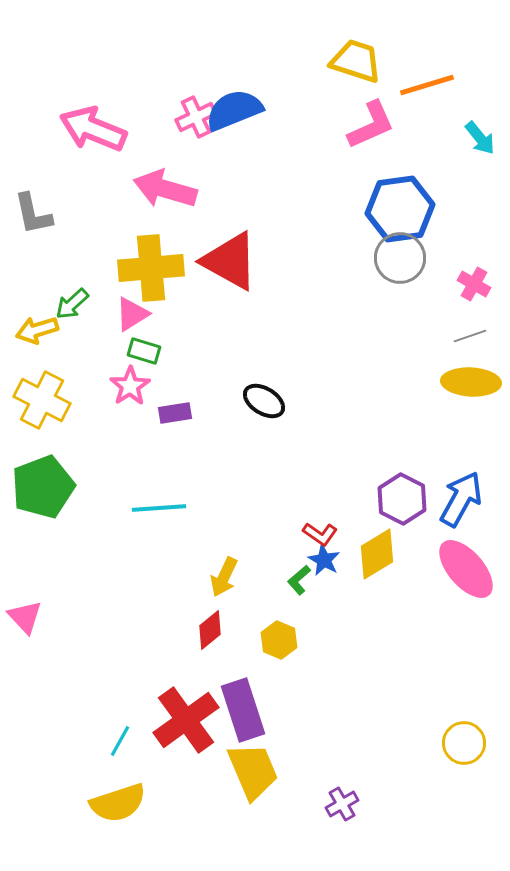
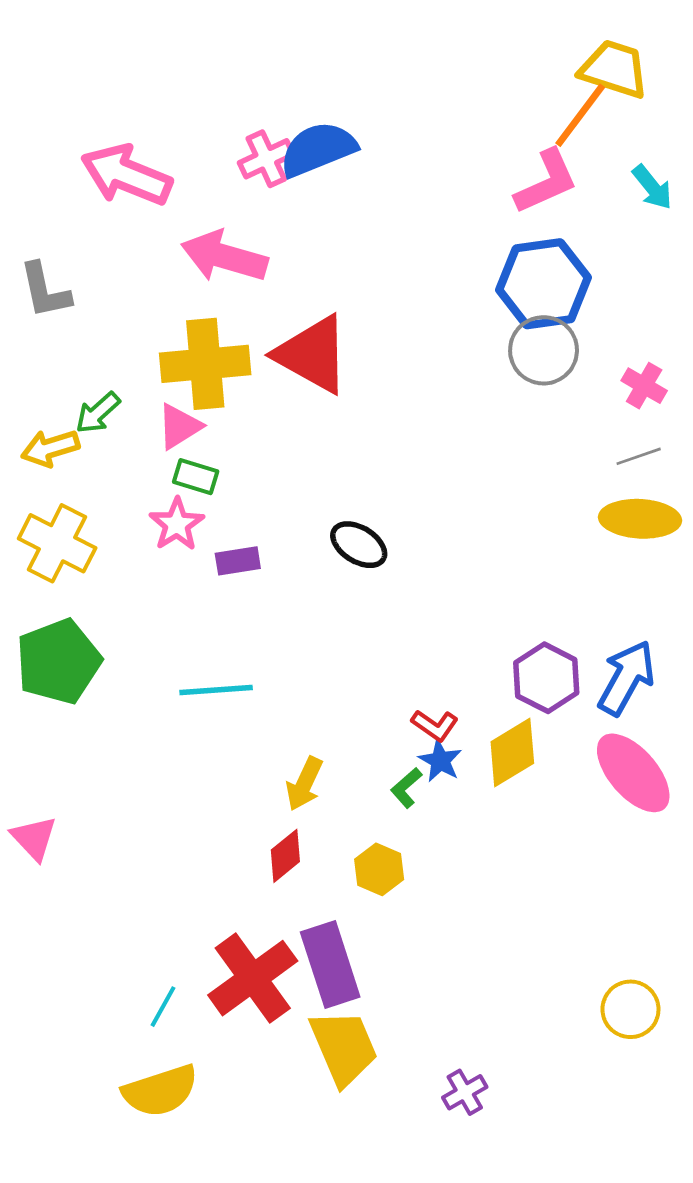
yellow trapezoid: (356, 61) -> (614, 69), moved
orange line: (427, 85) -> (580, 115), turned -36
pink L-shape: (371, 125) -> (546, 182), moved

